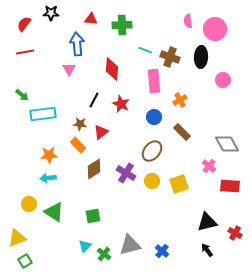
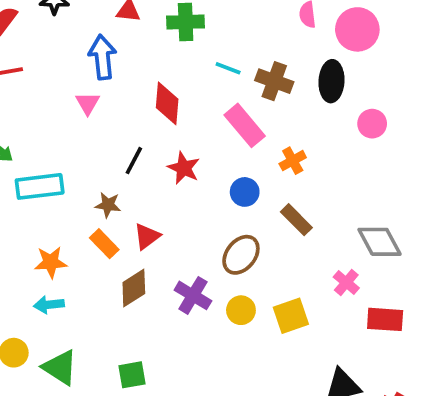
pink rectangle: (154, 81) -> (245, 125), turned -35
red triangle: (101, 132) -> (147, 236), moved

